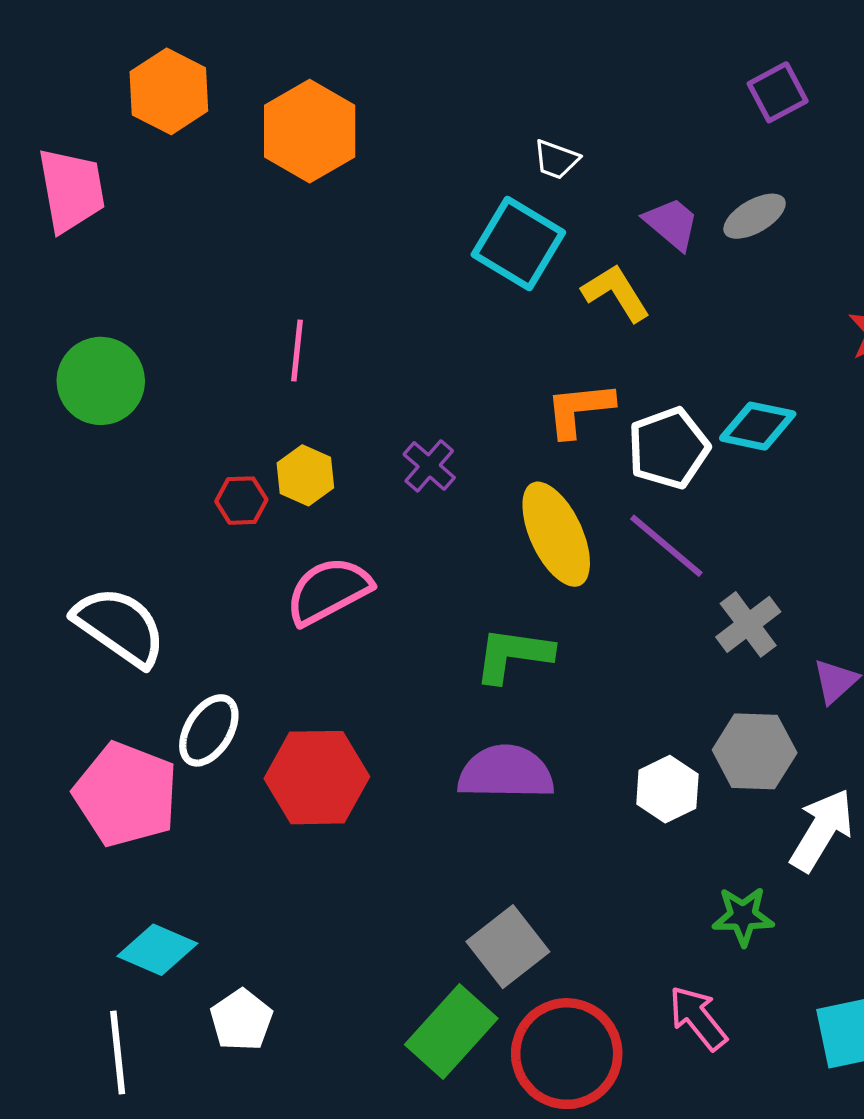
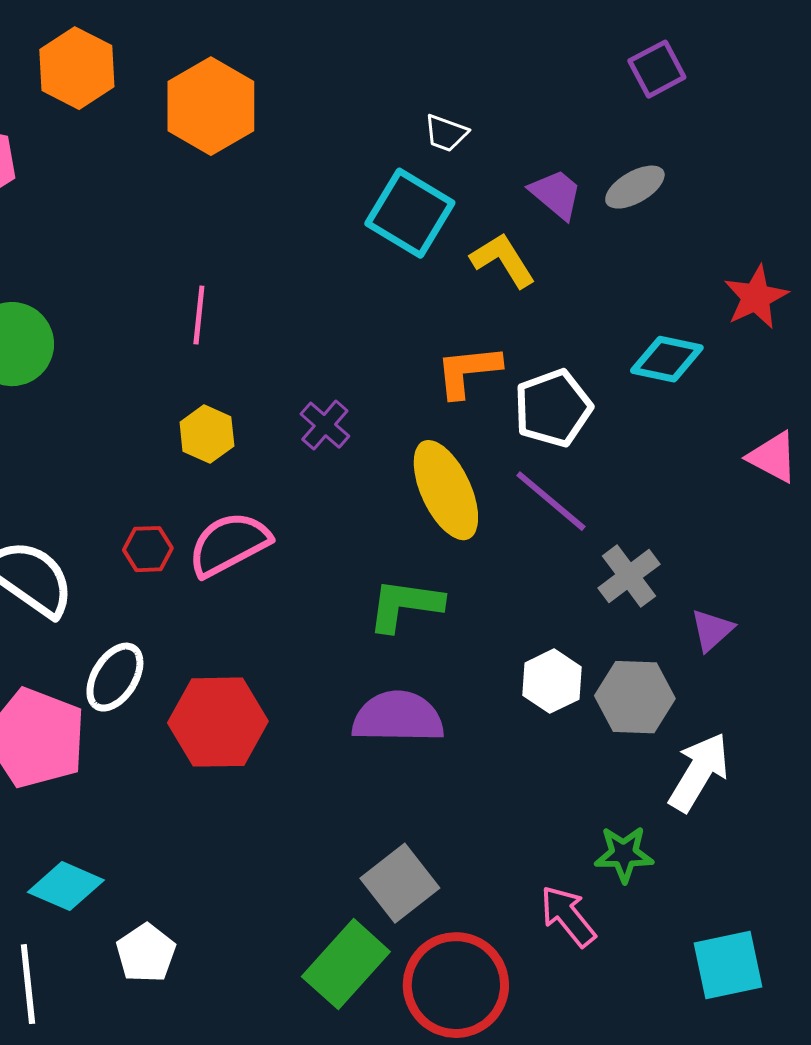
cyan diamond: (758, 426) -> (667, 359), moved
red hexagon: (241, 501) -> (148, 549), moved
white hexagon: (667, 789) -> (552, 681), moved
pink arrow: (698, 1018) -> (568, 916), moved

